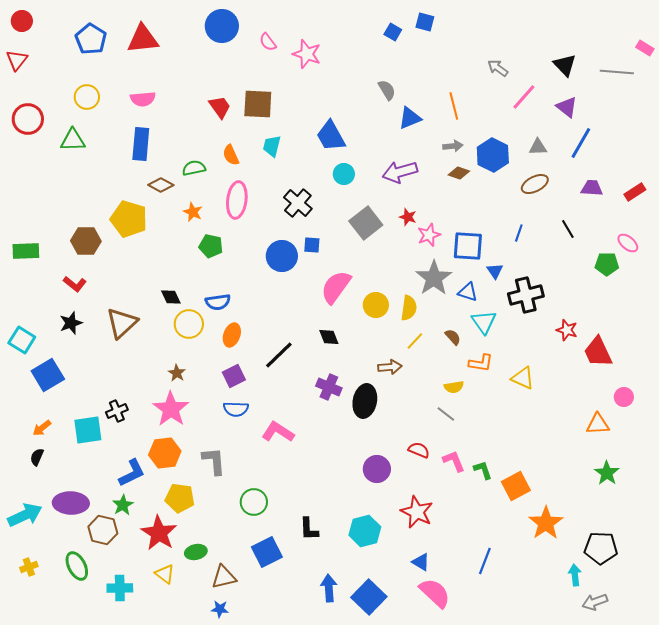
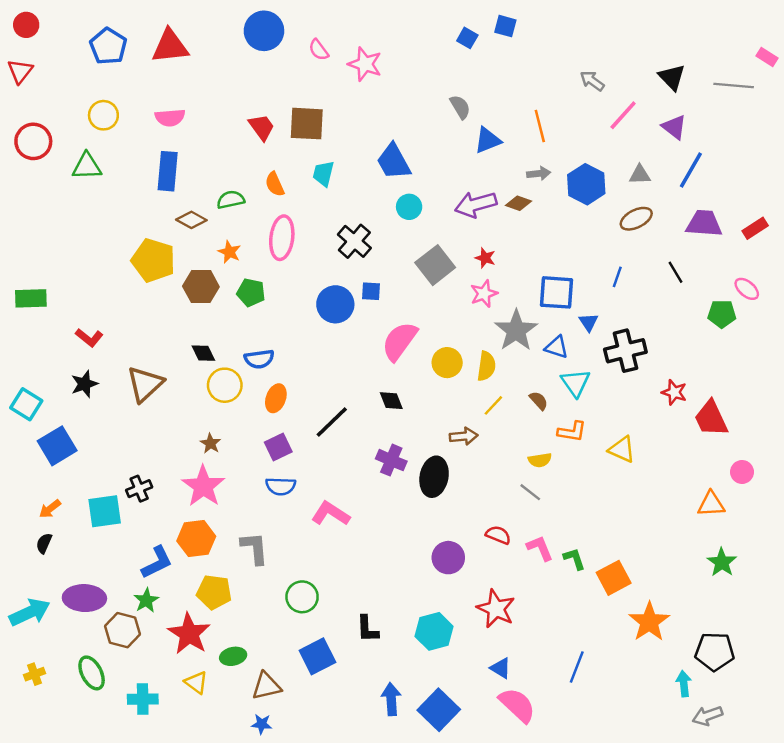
brown diamond: (459, 173) -> (518, 203), moved
purple trapezoid: (592, 188) -> (704, 223), size x1.4
pink star: (429, 235) -> (484, 294), moved
brown hexagon: (86, 241) -> (201, 286), moved

